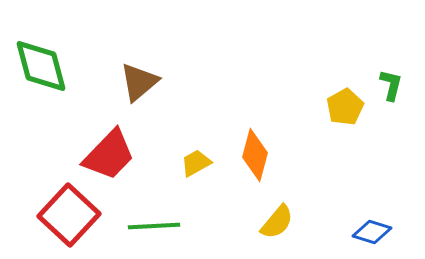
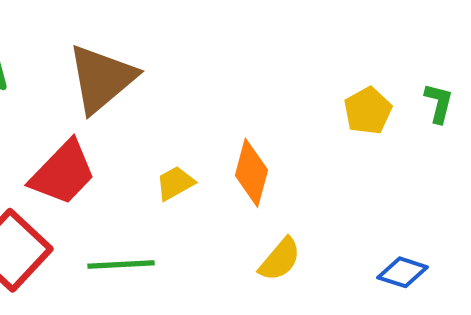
brown triangle: (139, 82) -> (102, 79), size x1.4
green L-shape: (391, 85) -> (439, 103), moved

